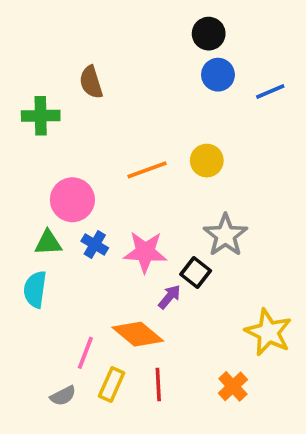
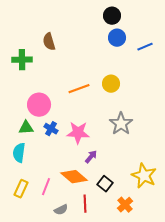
black square: (196, 273) -> (105, 184), moved
yellow rectangle: (112, 385) -> (21, 189), moved
gray semicircle: (63, 396) -> (61, 210), moved

